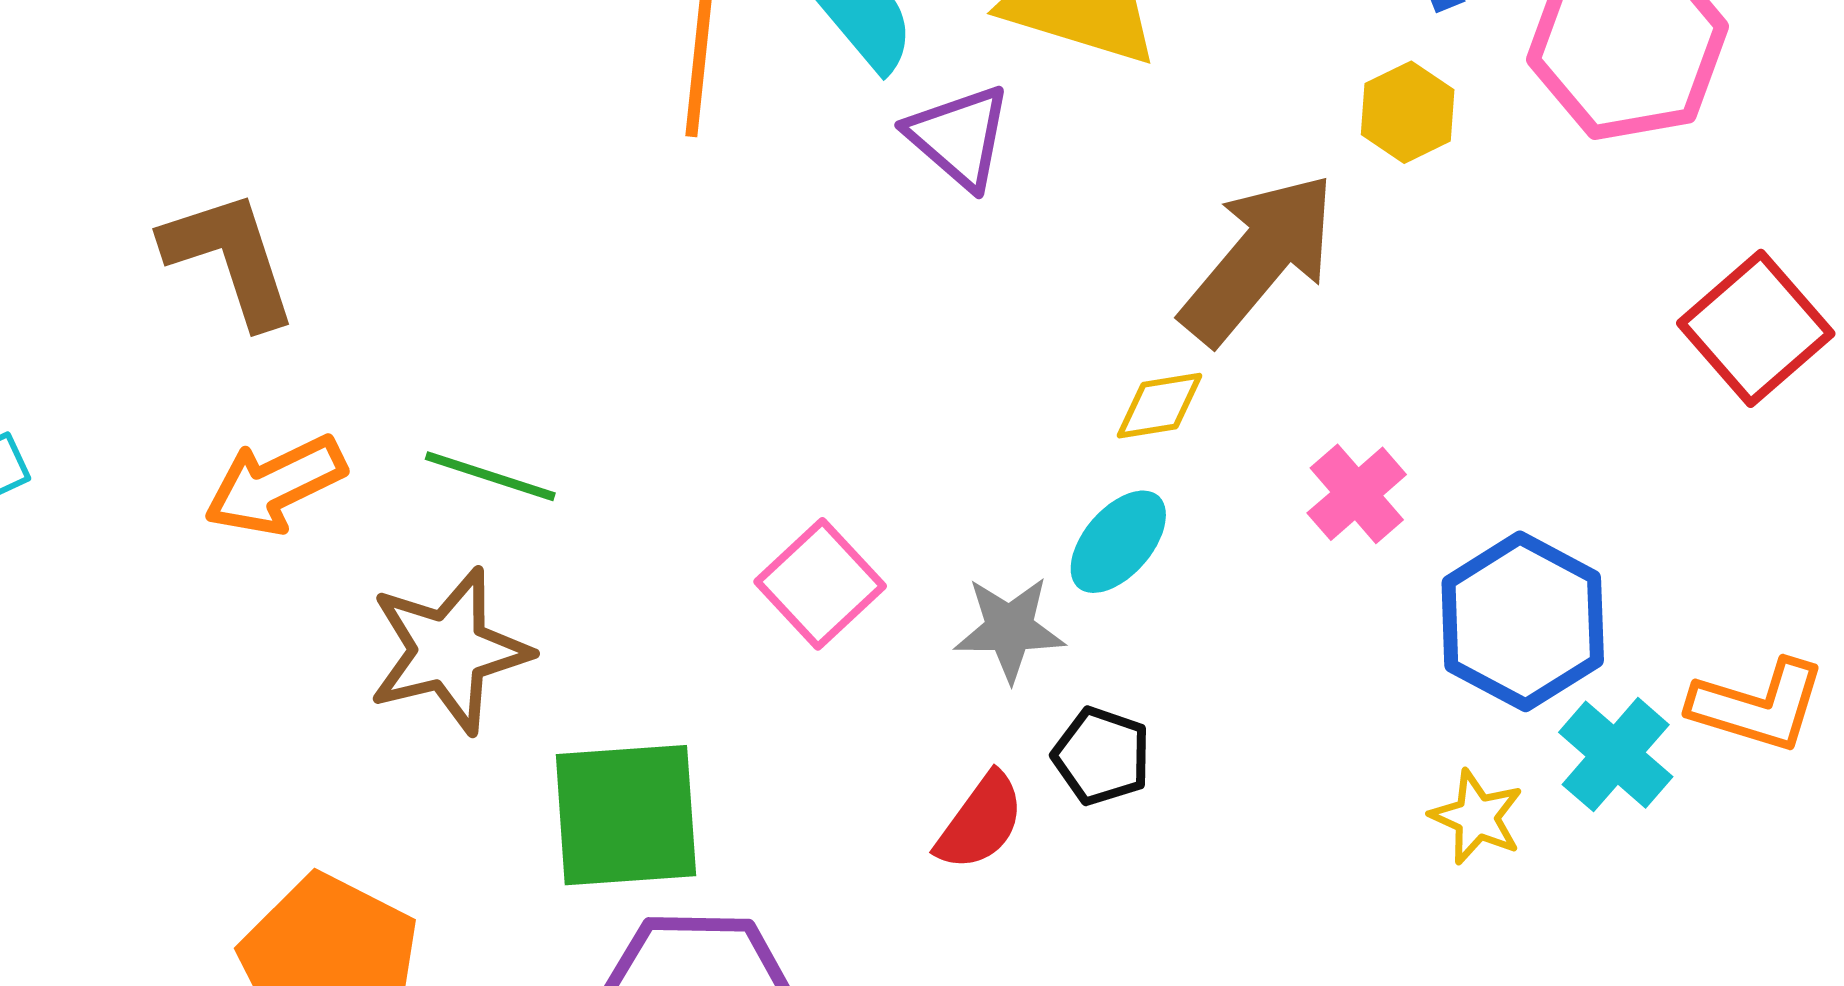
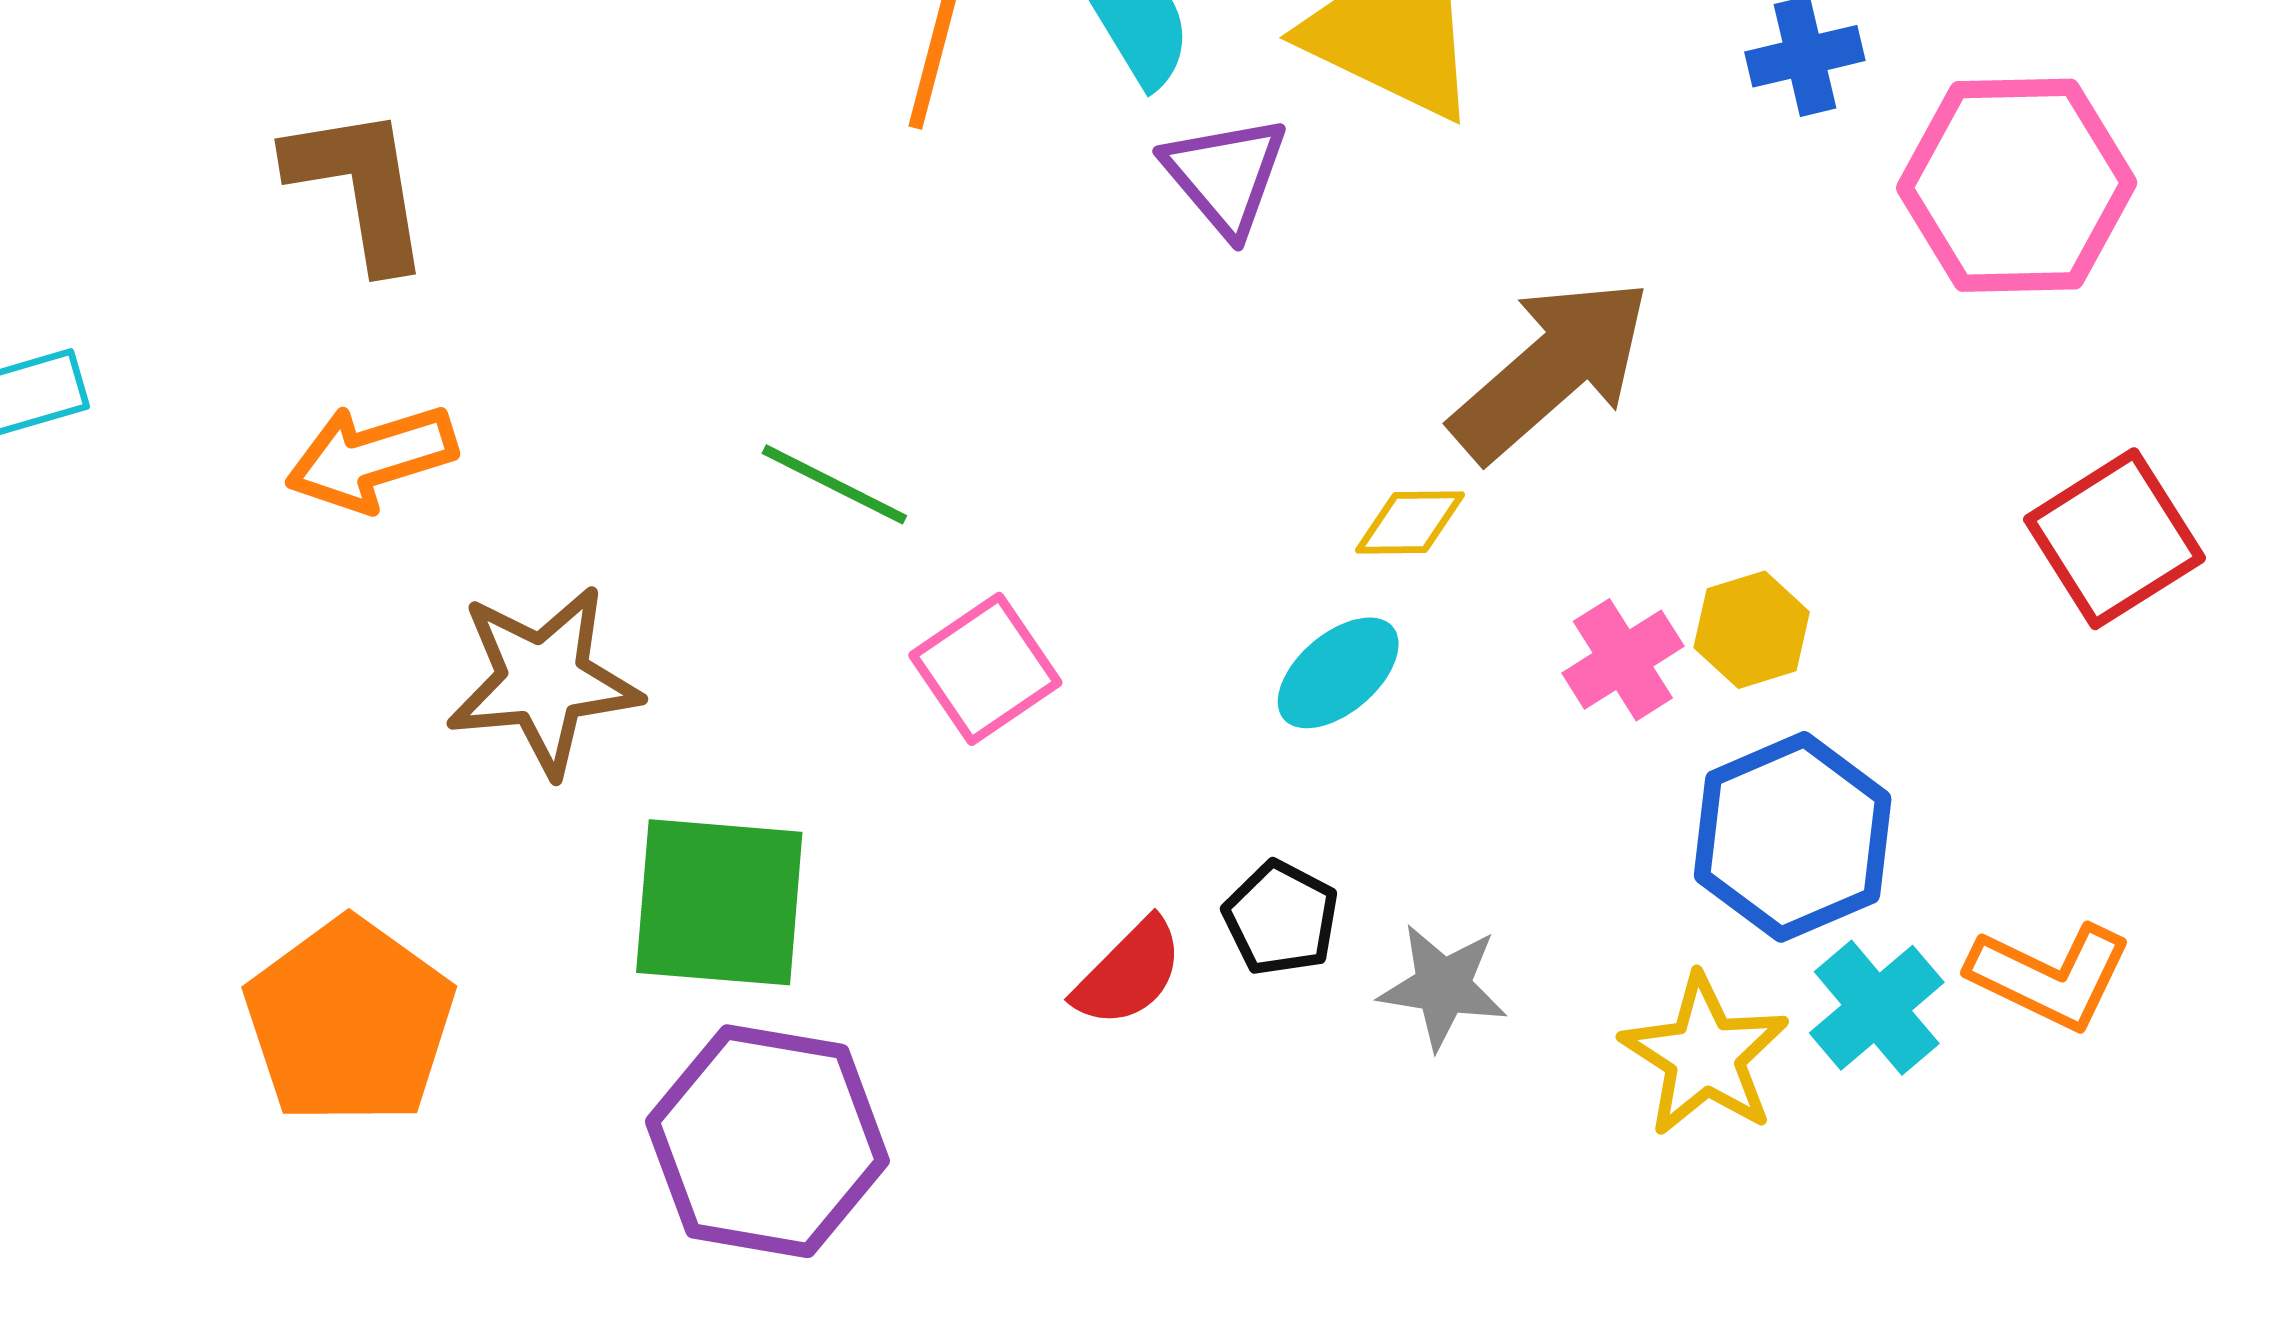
yellow hexagon: (1408, 112) -> (1752, 630), moved
green line: (490, 476) -> (834, 484), moved
gray star: (1010, 629) -> (1443, 986), moved
yellow star: (1477, 817) -> (1705, 1055), size x1.5

